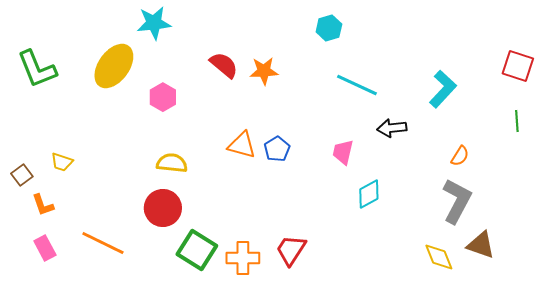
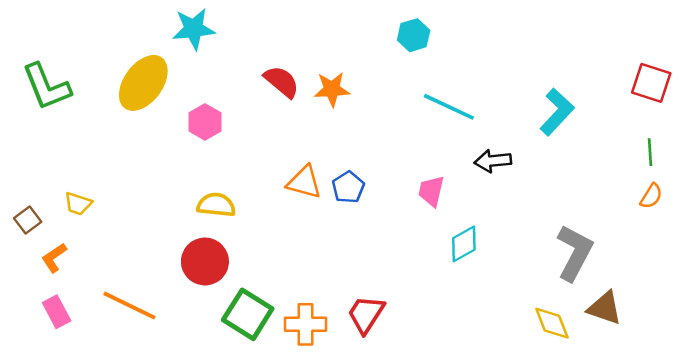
orange semicircle: (460, 156) -> (651, 196), moved
orange L-shape: (43, 205) -> (54, 258), turned 75

